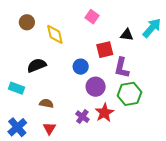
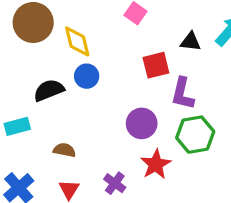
brown circle: (27, 22) -> (33, 22), size x1.6
blue circle: (81, 67) -> (87, 76), moved
cyan rectangle: (17, 88) -> (17, 126), turned -35
purple cross: (82, 117) -> (115, 183), moved

